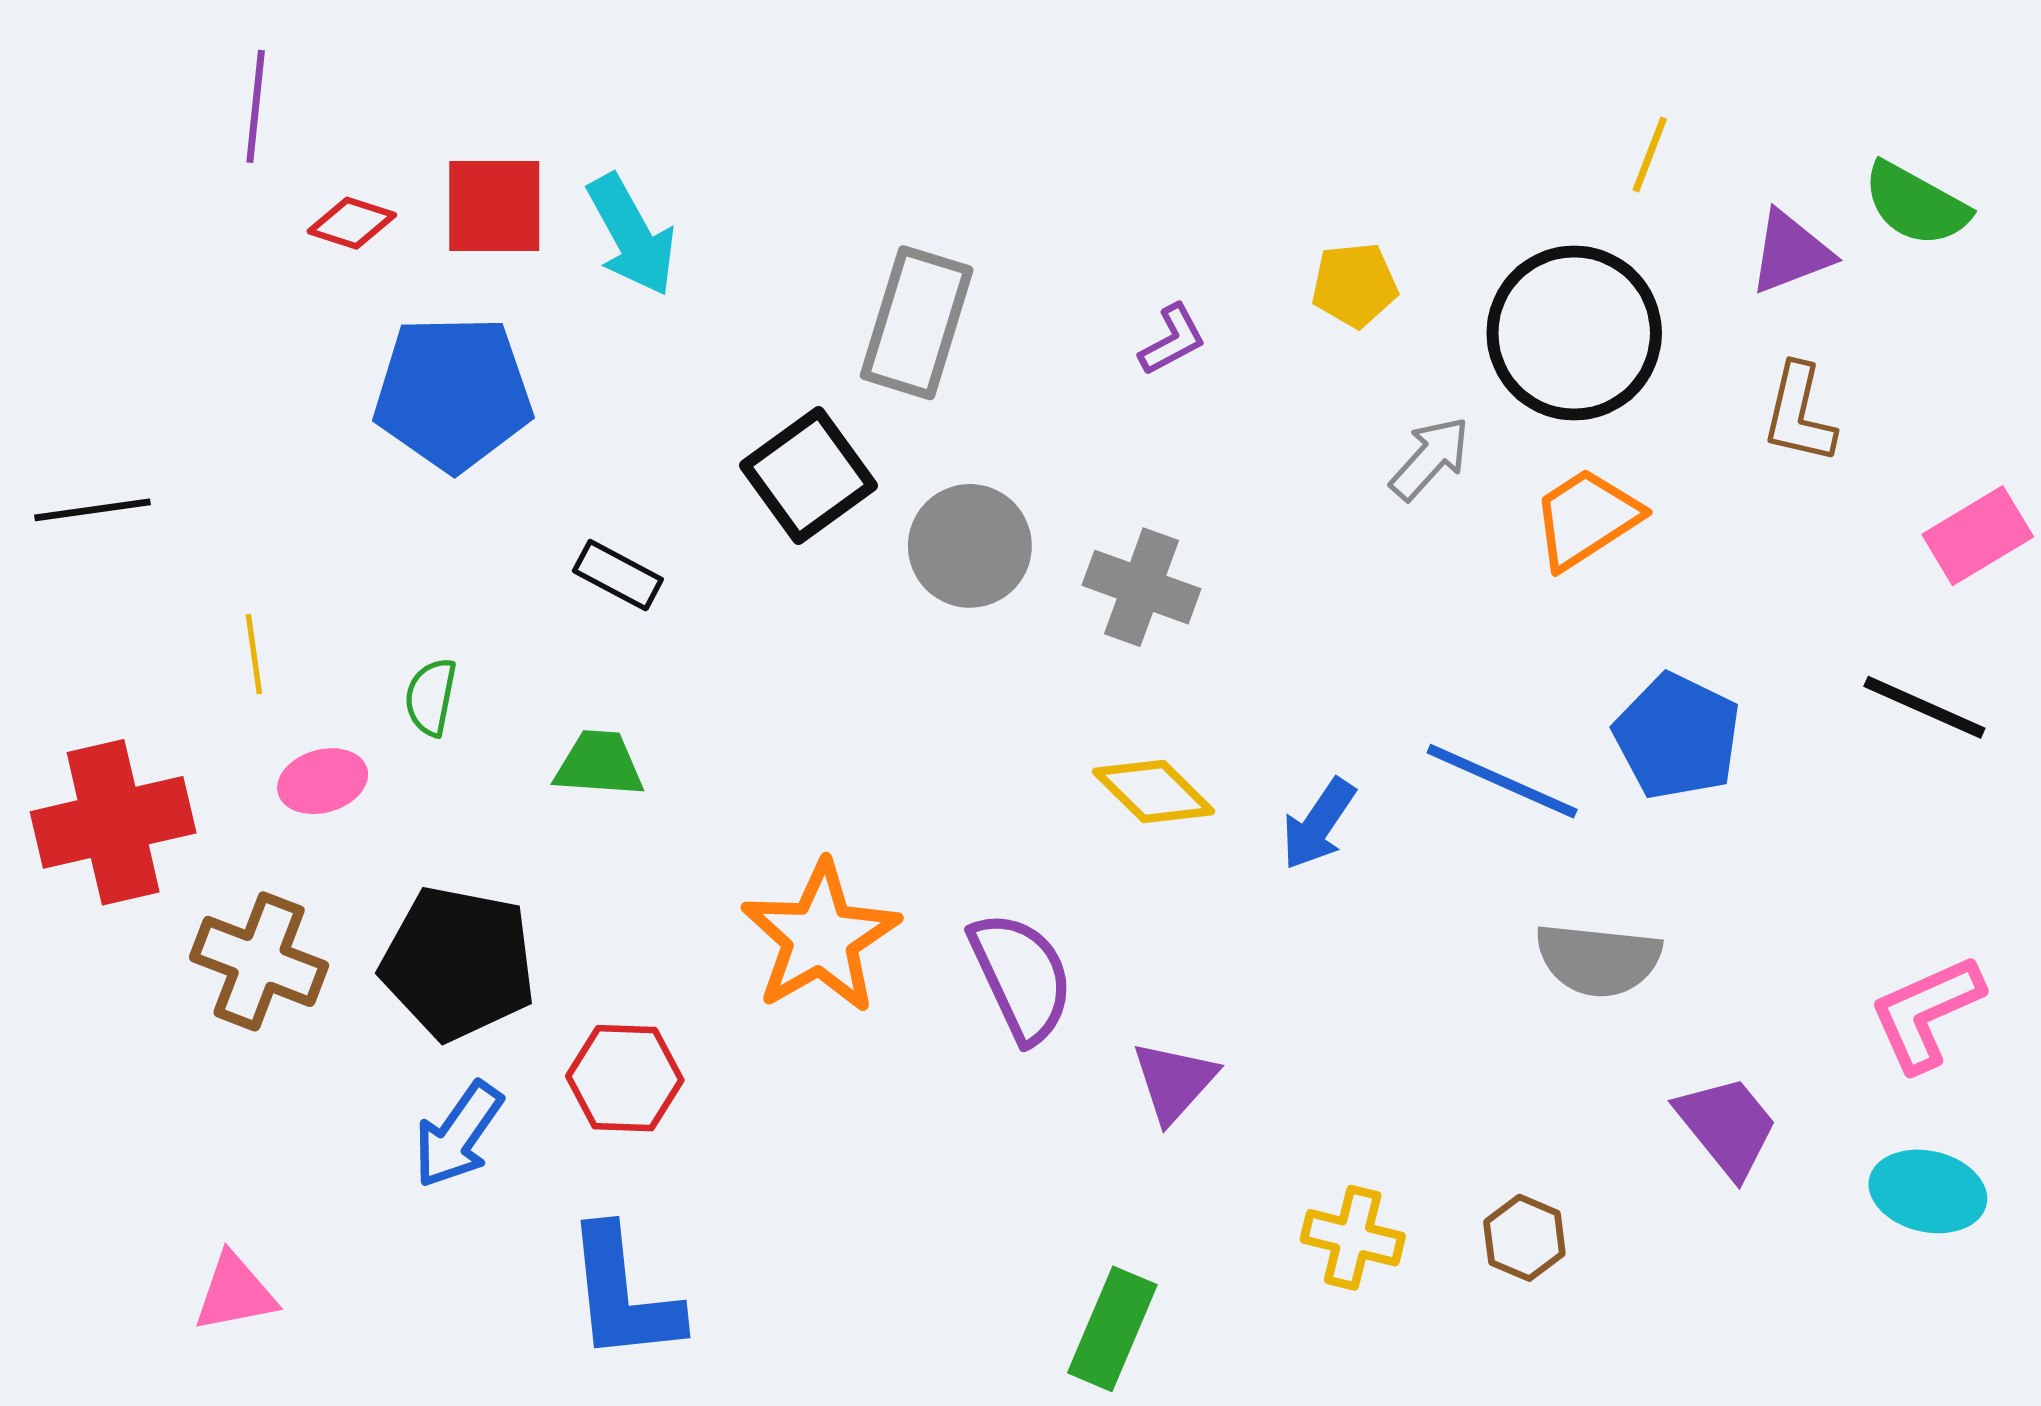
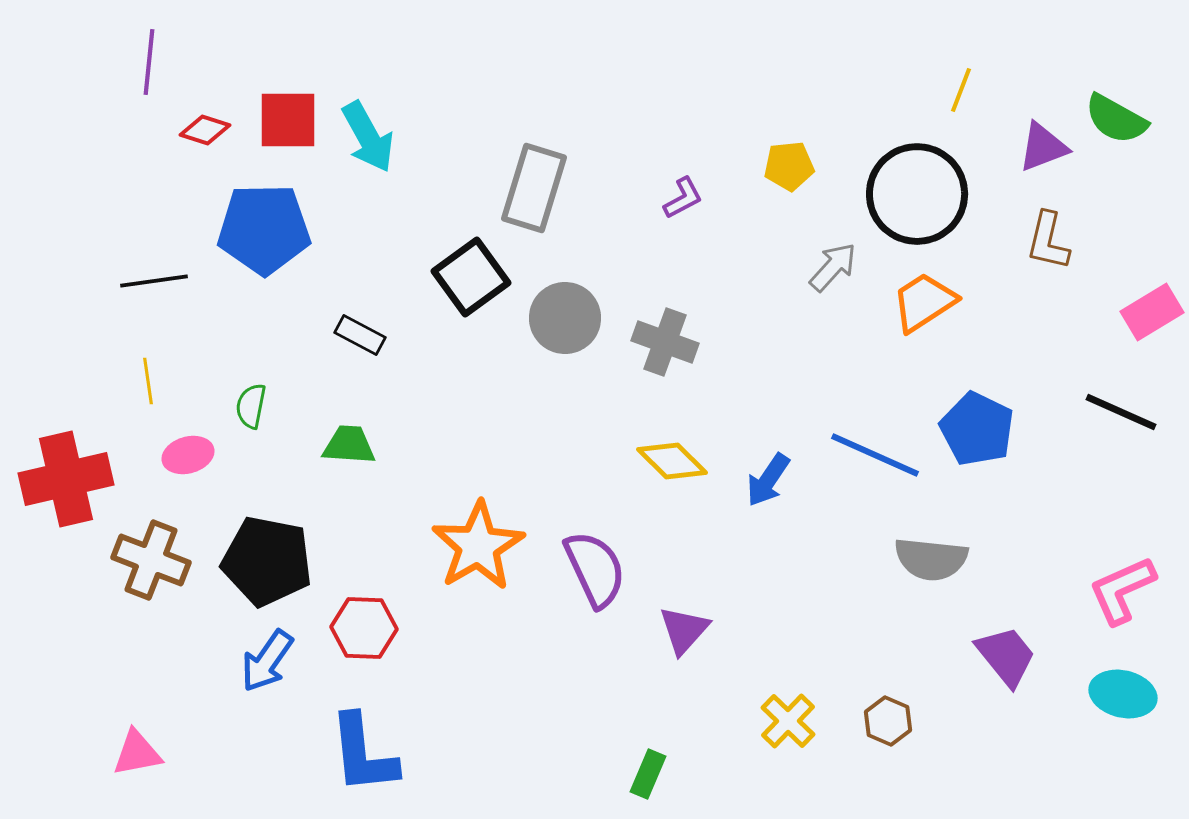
black line: (93, 510) -> (154, 281), moved
yellow cross: (1353, 1238) -> (788, 721), turned 30
green rectangle: (1112, 1329) -> (648, 774), size x0.7

